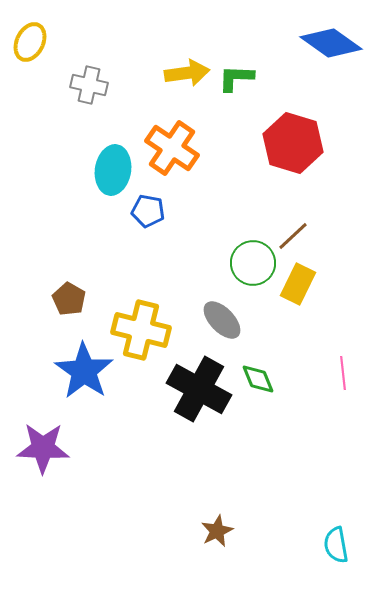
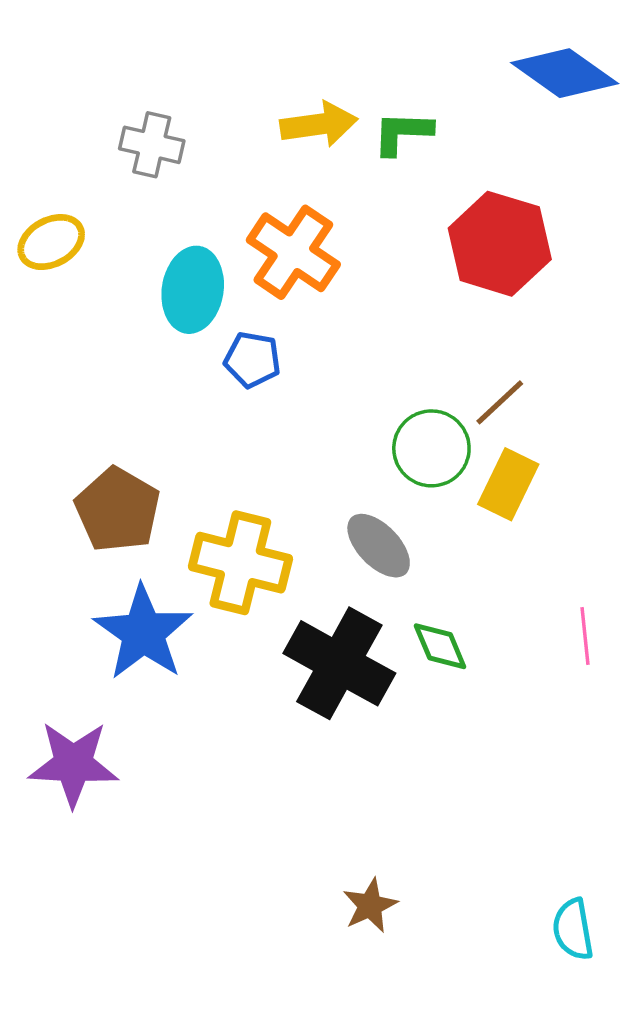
yellow ellipse: (30, 42) -> (51, 242), moved, turned 36
brown pentagon: (69, 299) -> (118, 510), size x1.5

